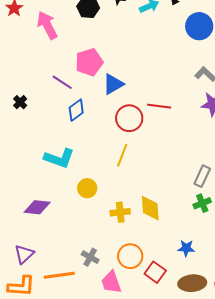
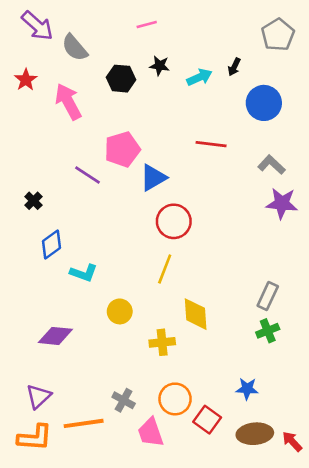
red line: (159, 106) -> (211, 144), moved
blue diamond: (76, 110) -> (51, 245), moved
cyan L-shape: (59, 158) -> (84, 273), size x0.7
yellow diamond: (150, 208) -> (196, 314), moved

